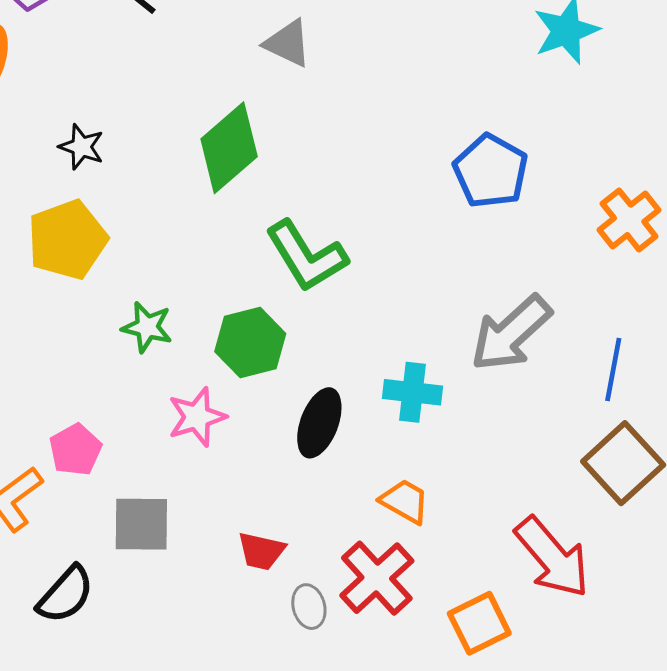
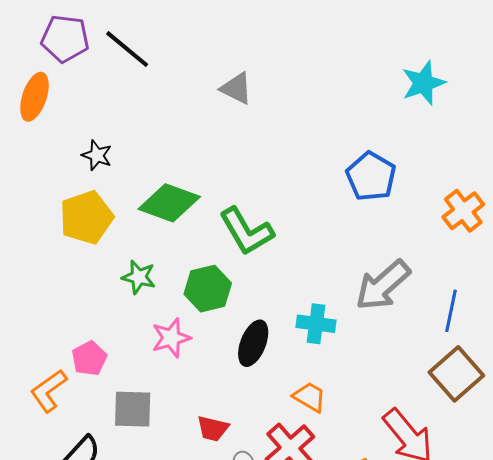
green diamond: (229, 148) -> (169, 203), moved, turned 60

